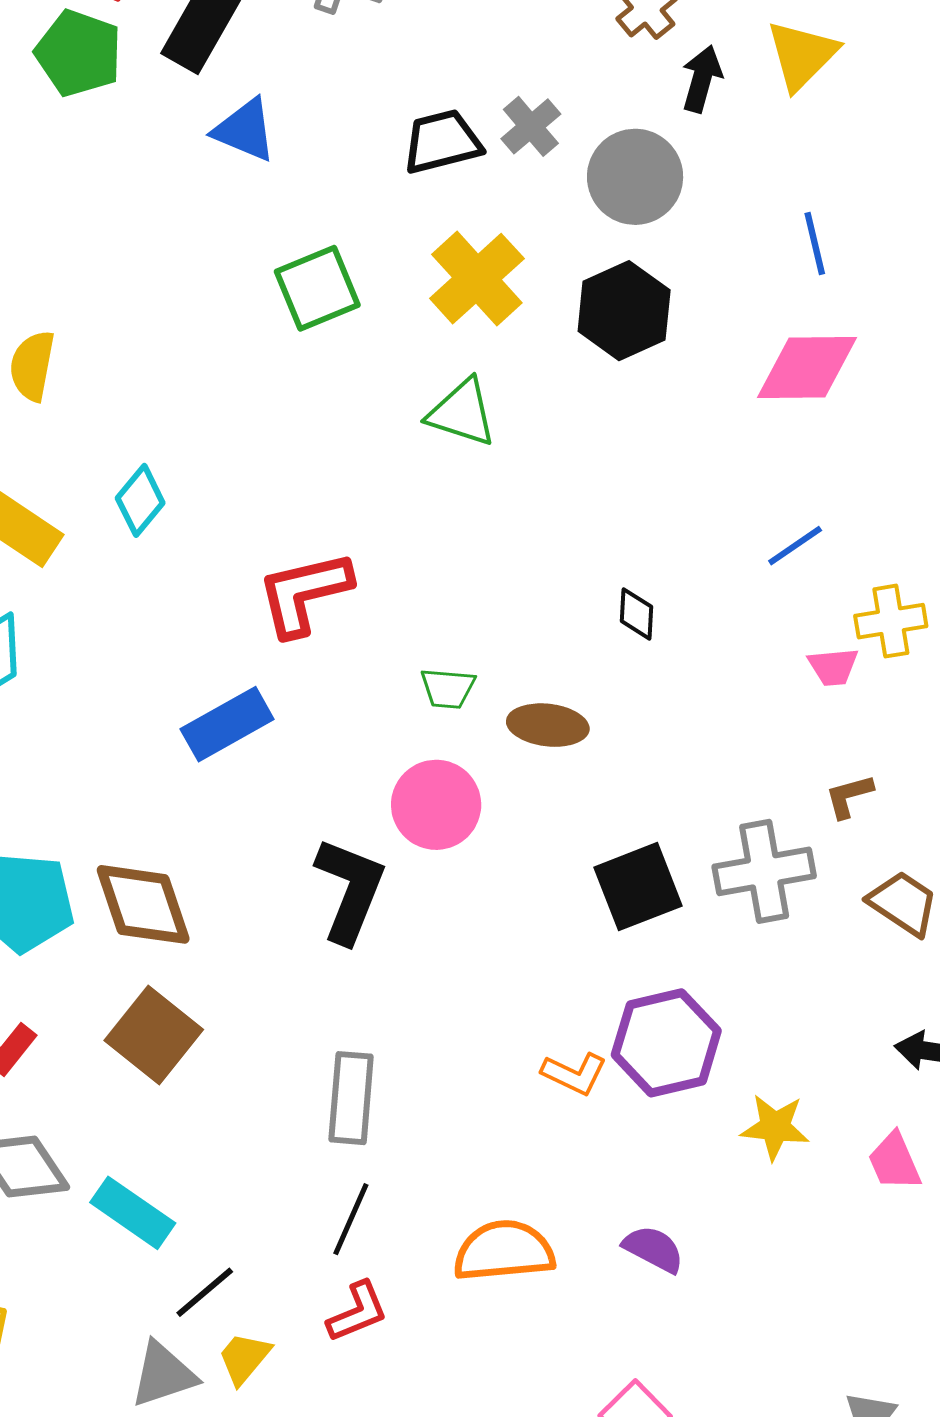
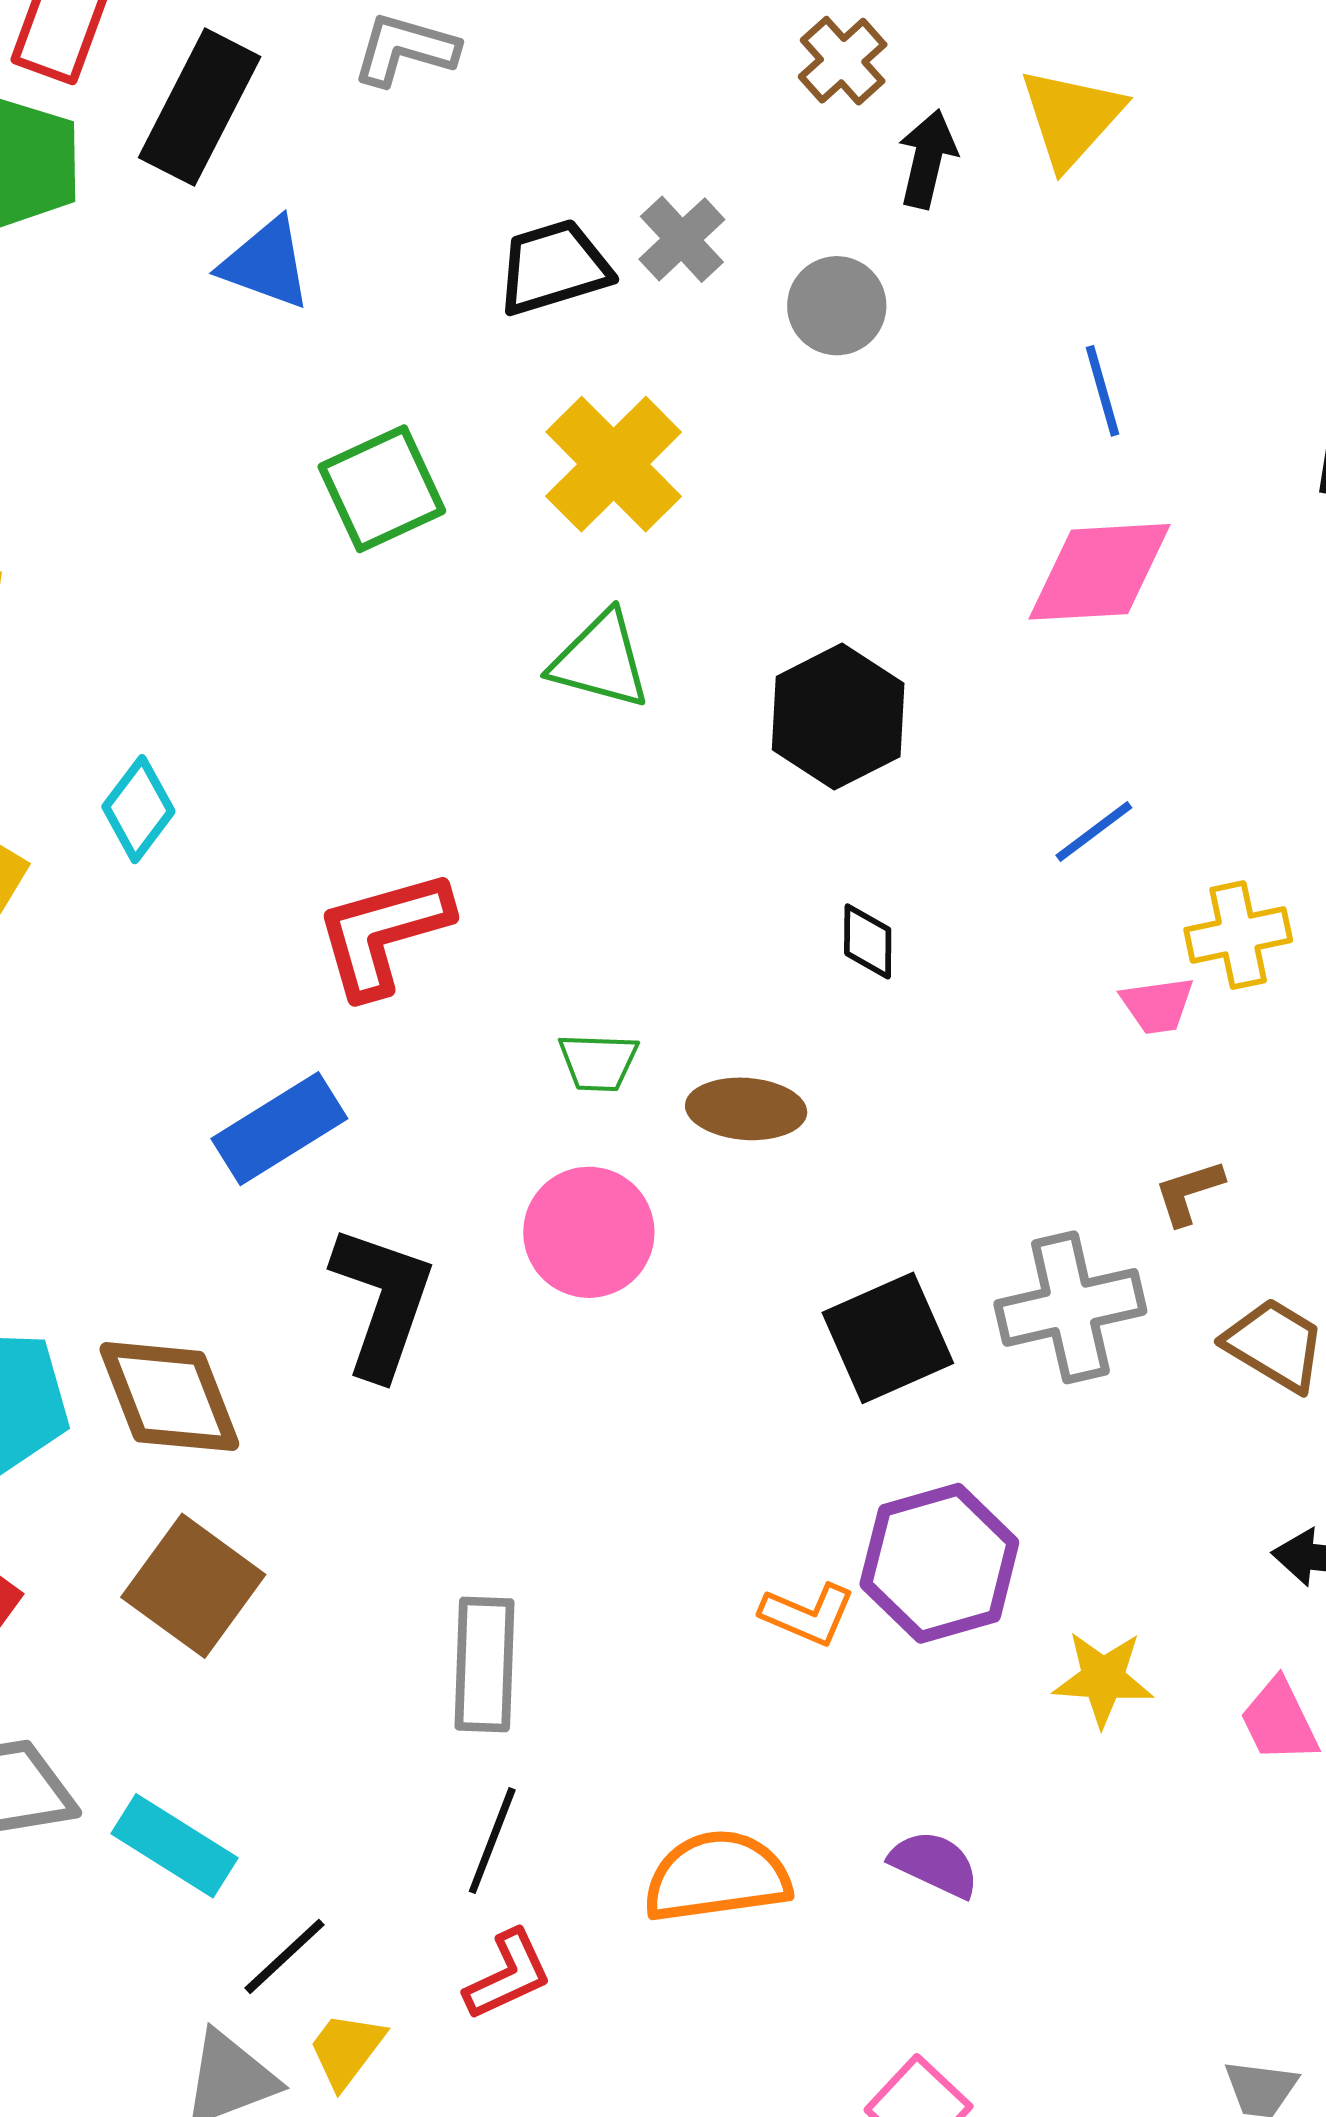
gray circle: (635, 177) -> (837, 306), size x0.7
black hexagon: (624, 311) -> (838, 717), moved
black L-shape: (350, 890) -> (382, 1302), moved

